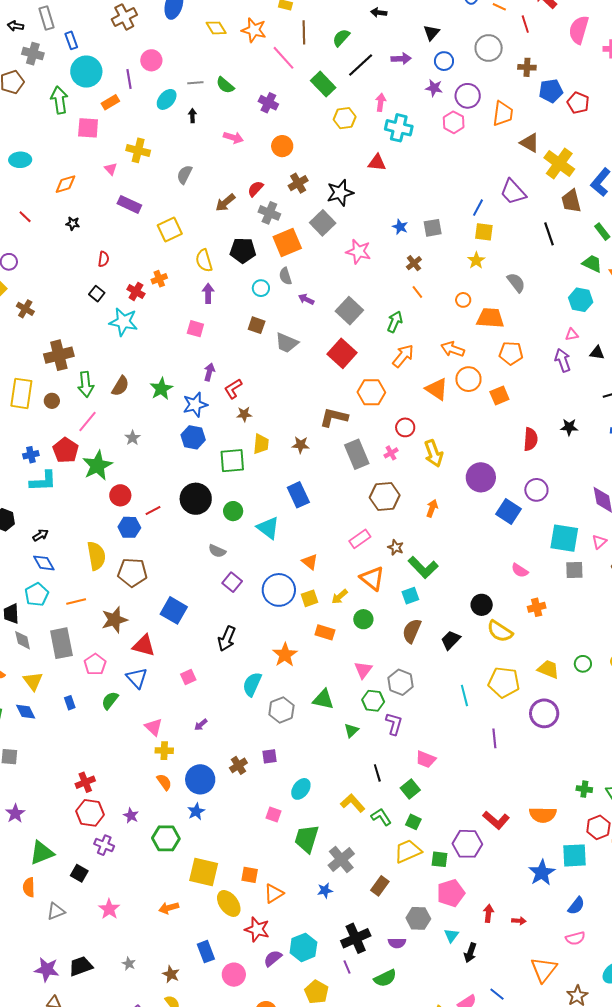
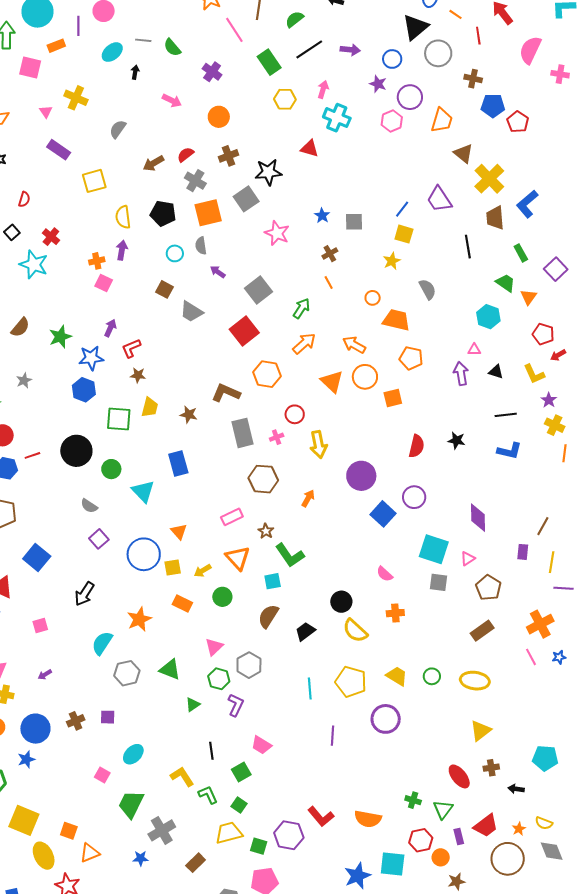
black triangle: (431, 33) -> (415, 27), moved, size x1.6
orange cross: (159, 279) -> (97, 261), moved

